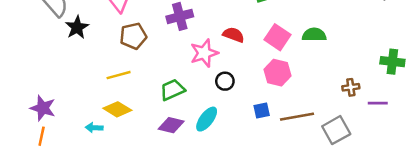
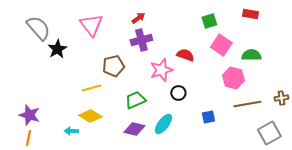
brown pentagon: (133, 36) -> (113, 66), moved
pink square: (277, 37) -> (221, 45), moved
pink hexagon: (277, 73) -> (233, 78), moved
brown line: (297, 117) -> (247, 104), moved

